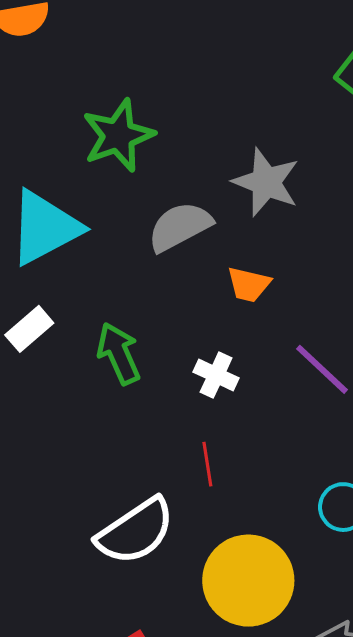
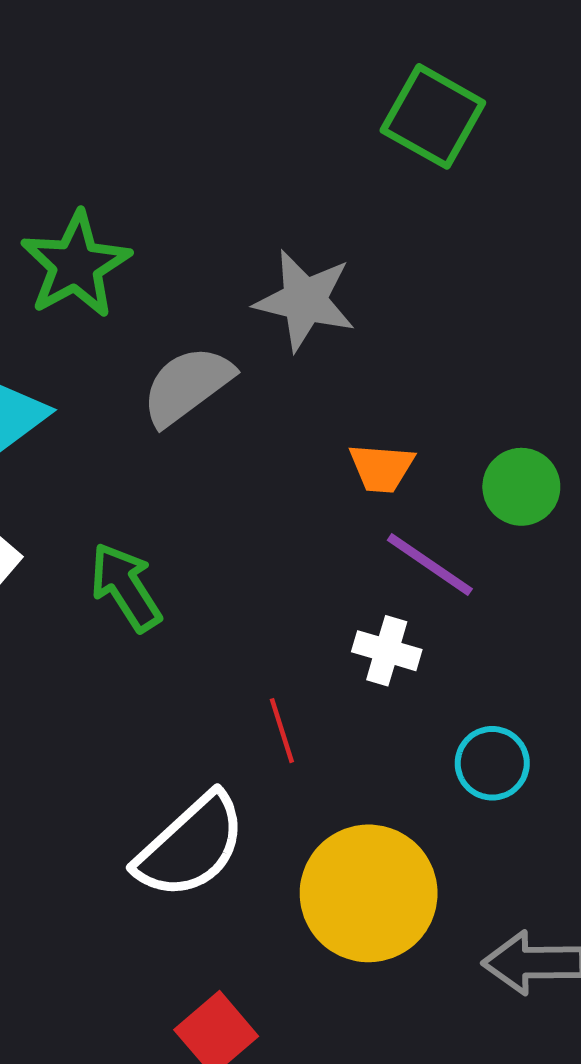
orange trapezoid: (249, 284) -> (382, 468), moved
white cross: (216, 375) -> (387, 651), moved

